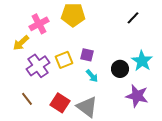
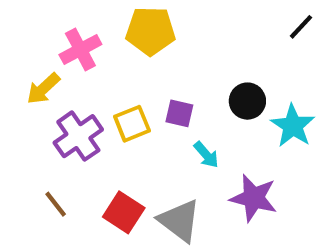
black line: (133, 18) -> (301, 27), moved
black circle: (120, 69) -> (247, 101), moved
cyan arrow: (92, 76) -> (206, 155), moved
purple star: (137, 96) -> (254, 198), moved

